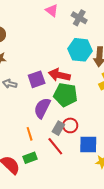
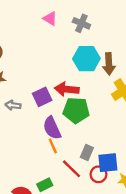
purple semicircle: (42, 108) -> (52, 128), turned -45
red circle: (70, 125) -> (98, 174), moved
gray rectangle: (58, 128) -> (87, 153), moved
orange line: (30, 134) -> (53, 146), moved

